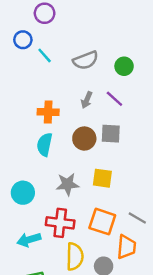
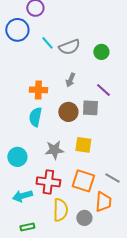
blue circle: (23, 40) -> (17, 30), size x1.5
cyan line: (45, 55) -> (47, 43), moved
purple line: (114, 99) -> (103, 90), moved

